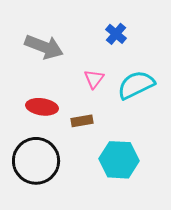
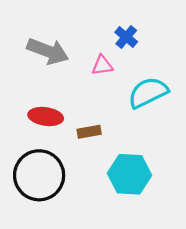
pink triangle: (94, 79) -> (102, 65), moved, turned 45

